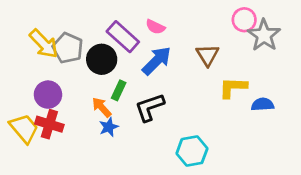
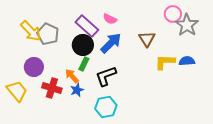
black circle: (102, 59) -> (83, 45), moved
blue semicircle: (263, 104) -> (187, 61), moved
red cross: (49, 124) -> (52, 88), moved
cyan hexagon: (192, 151) -> (106, 107), moved

